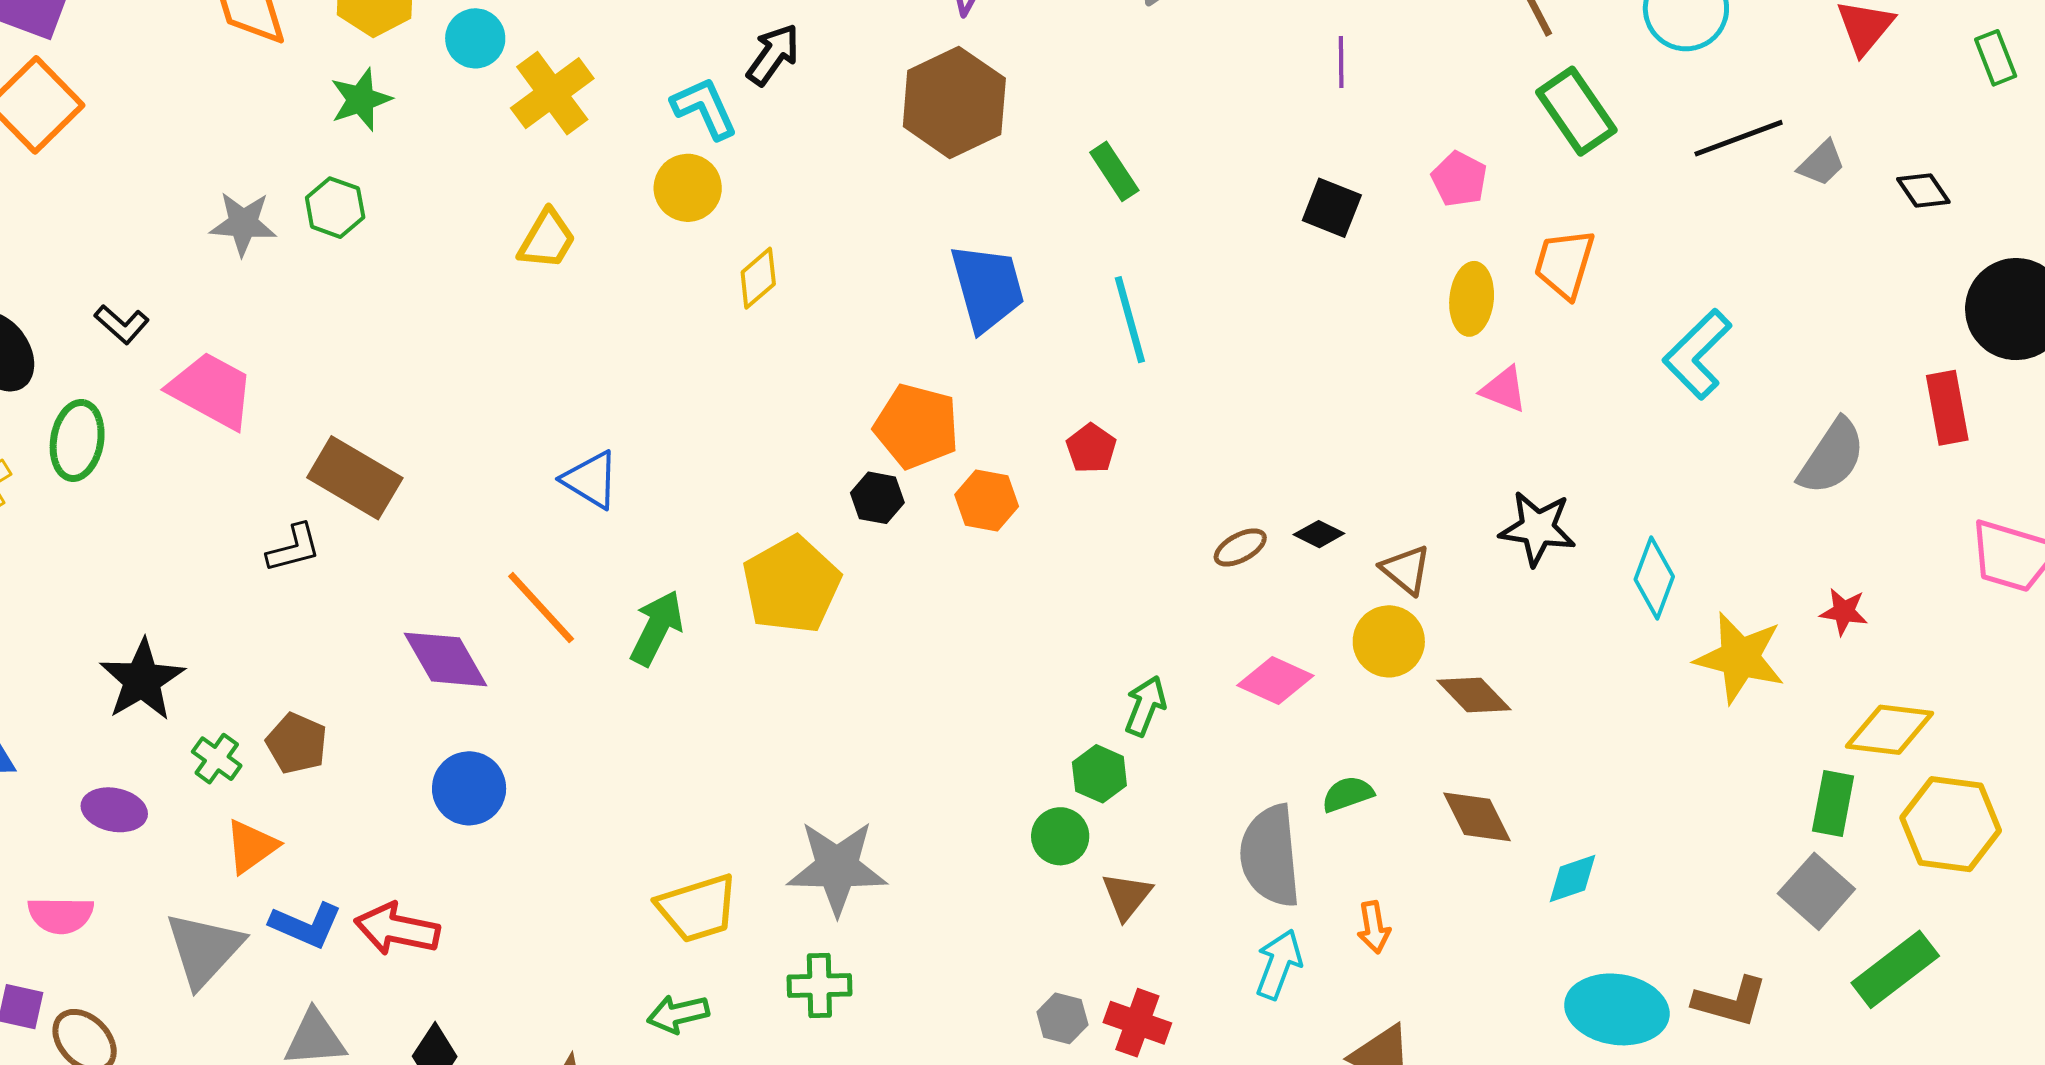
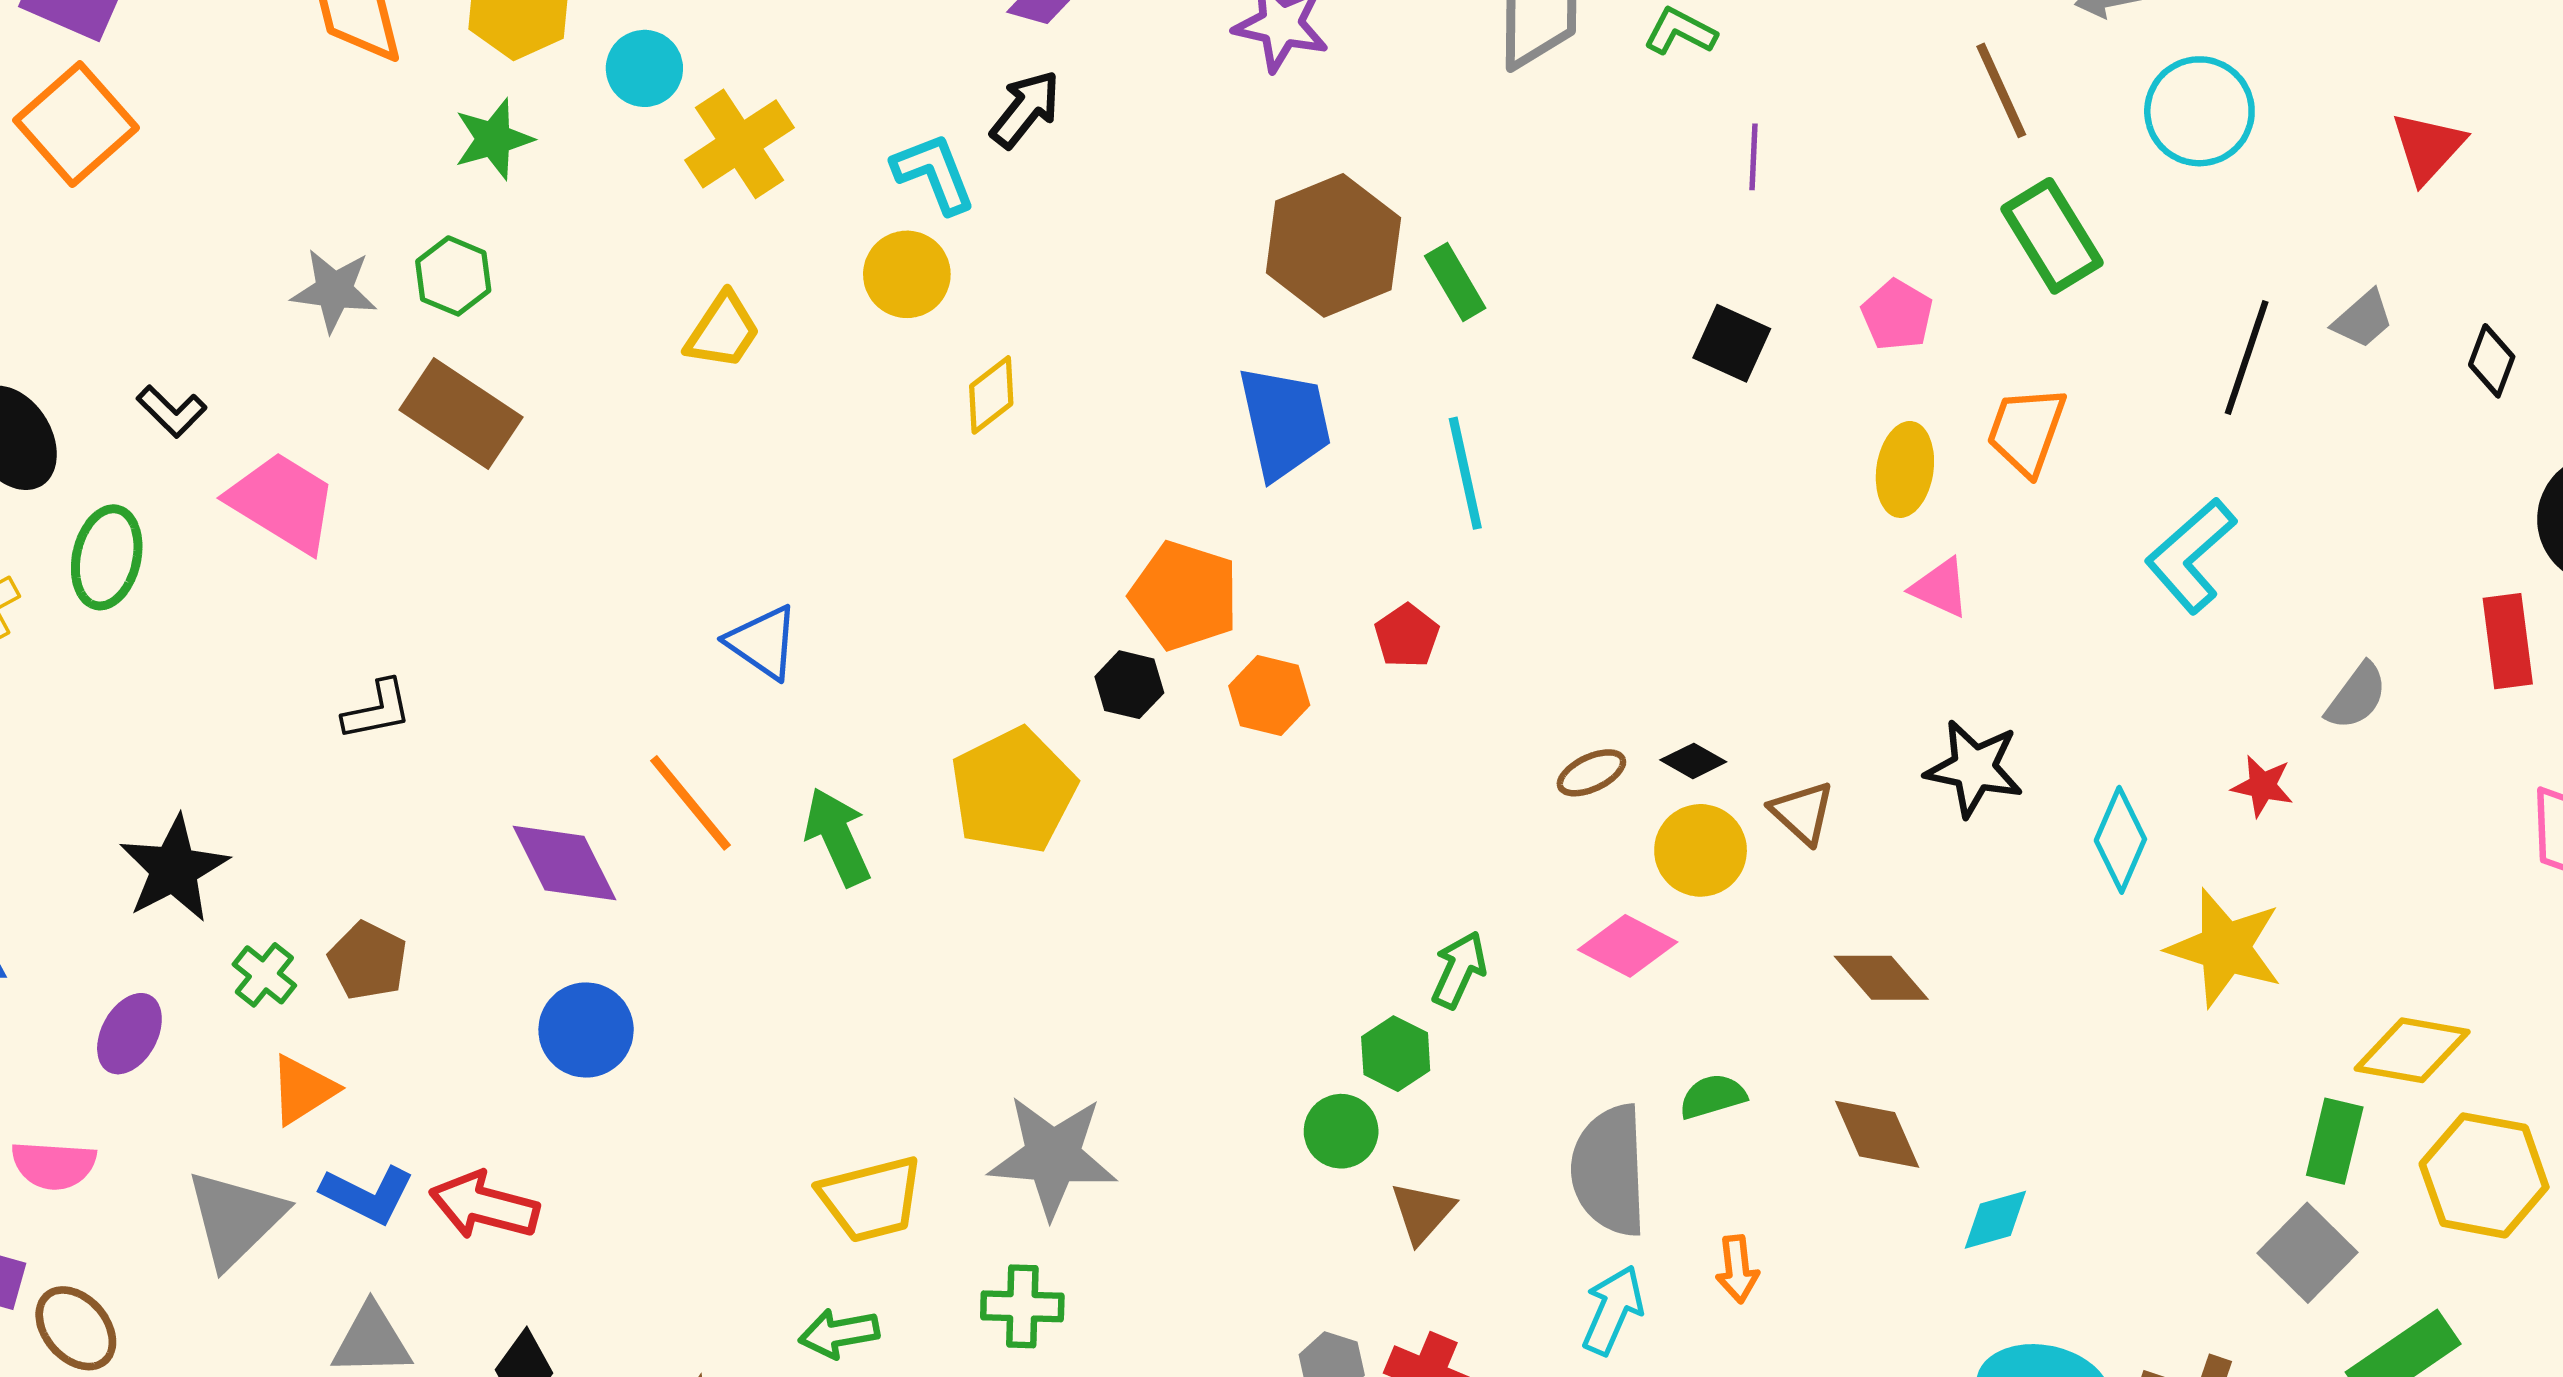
brown hexagon: (954, 102) -> (1333, 245), moved
black line: (1739, 138) -> (2247, 357), moved, turned -54
black diamond: (1923, 190) -> (2492, 361), turned 52
gray semicircle: (1832, 457) -> (2357, 696), size x0.7
brown rectangle: (355, 478) -> (461, 413), moved
red star: (1844, 612) -> (2262, 786), moved
green arrow: (657, 628) -> (837, 837), turned -54
yellow circle: (1389, 641) -> (1701, 850), moved
purple ellipse: (114, 810) -> (129, 1034), turned -76

